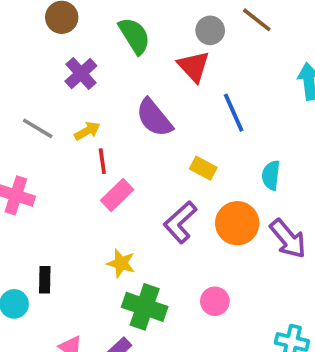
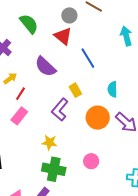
red line: (102, 161) -> (21, 94), turned 48
yellow rectangle: (203, 168) -> (75, 90), turned 40
pink rectangle: (117, 195) -> (19, 116), moved
purple L-shape: (180, 222) -> (60, 110), moved
yellow star: (121, 263) -> (50, 142), moved

